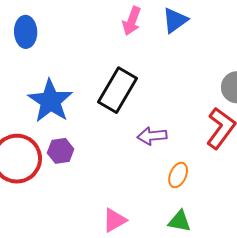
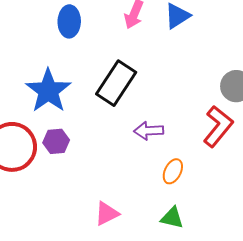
blue ellipse: (26, 32) -> (69, 21), moved

